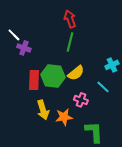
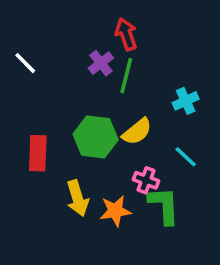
purple cross: (24, 48) -> (101, 63), moved, turned 32
cyan cross: (112, 65) -> (186, 101), moved
red rectangle: (34, 80) -> (38, 153), moved
green L-shape: (94, 132) -> (164, 205), moved

